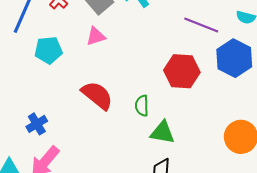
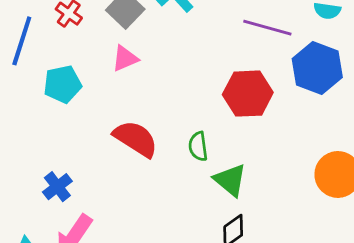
green triangle: (162, 132) -> (230, 180), turned 36

